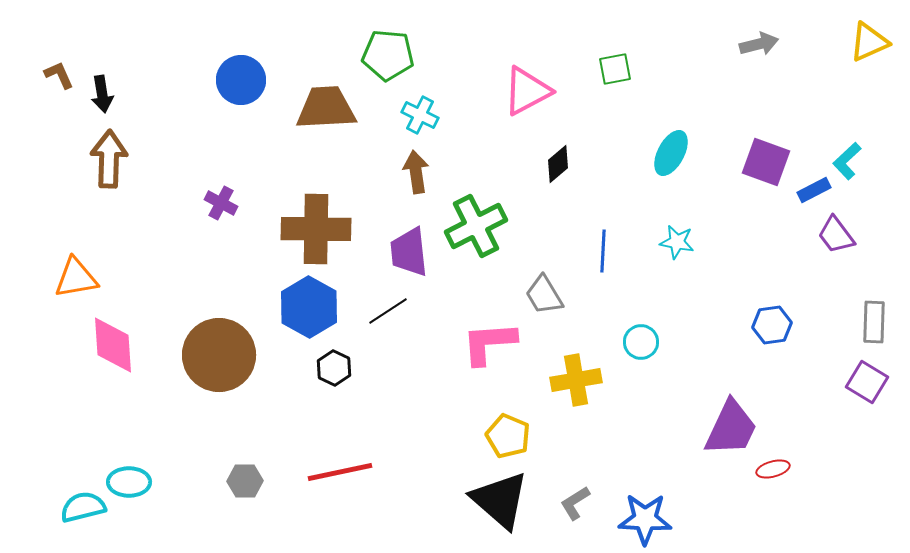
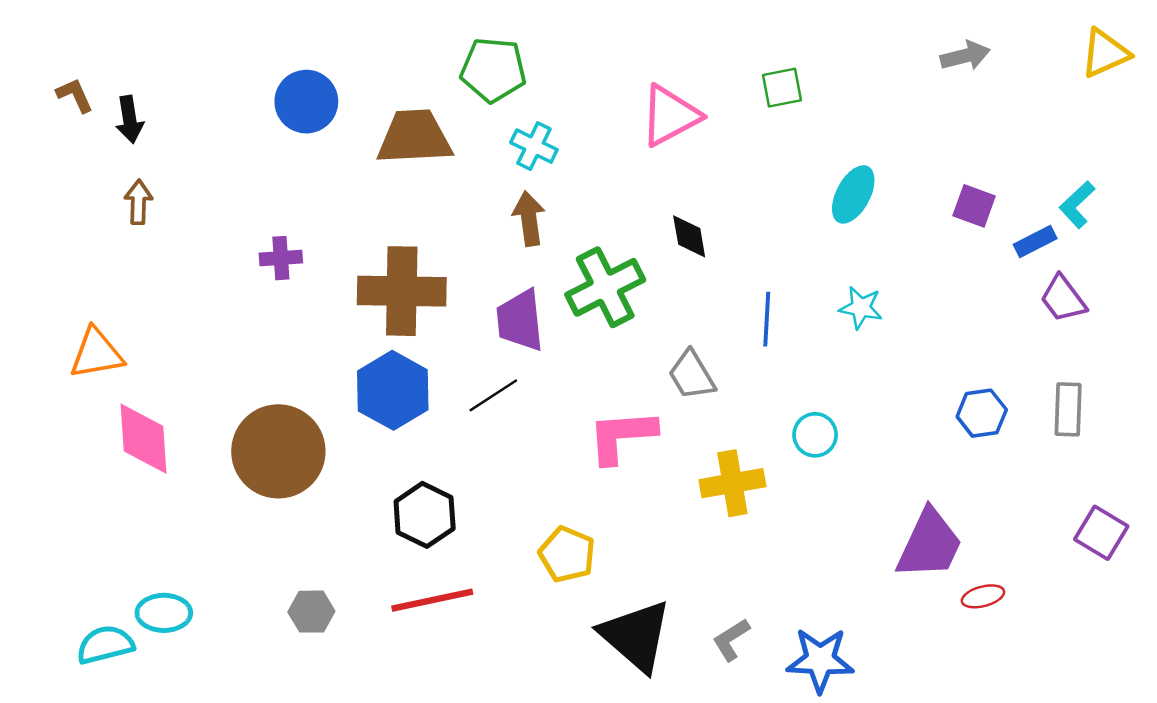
brown arrow: (109, 159) -> (138, 202), size x0.6
purple square: (766, 162) -> (974, 206), size x0.7
black diamond: (558, 164) -> (689, 236), moved, turned -60
purple cross: (221, 203) -> (281, 258), turned -32
gray rectangle: (874, 322) -> (1068, 409), moved
black hexagon: (334, 368) -> (425, 515), moved, size x1.4
purple square: (867, 382) -> (1101, 533), moved
yellow pentagon: (508, 436) -> (567, 554), moved

